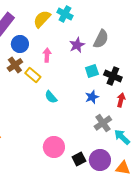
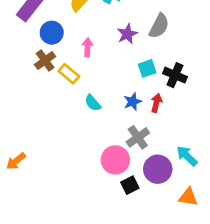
blue star: (92, 97) -> (133, 102), moved
red arrow: (121, 100) -> (156, 103), moved
gray cross: (103, 123) -> (138, 137), moved
pink circle: (54, 147) -> (115, 160), moved
purple circle: (100, 160) -> (158, 169), moved

